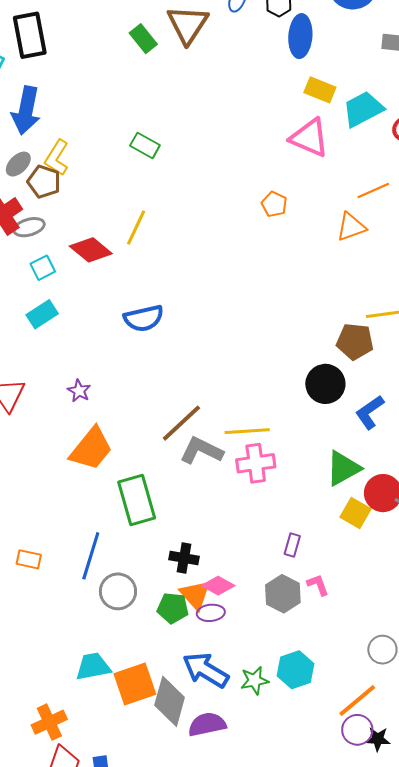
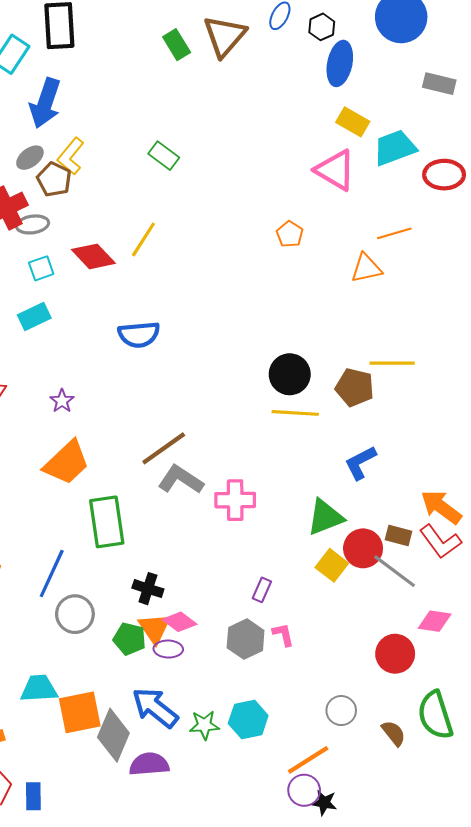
black circle: (325, 384) -> (290, 374), moved
yellow line: (247, 431) -> (295, 413), moved

